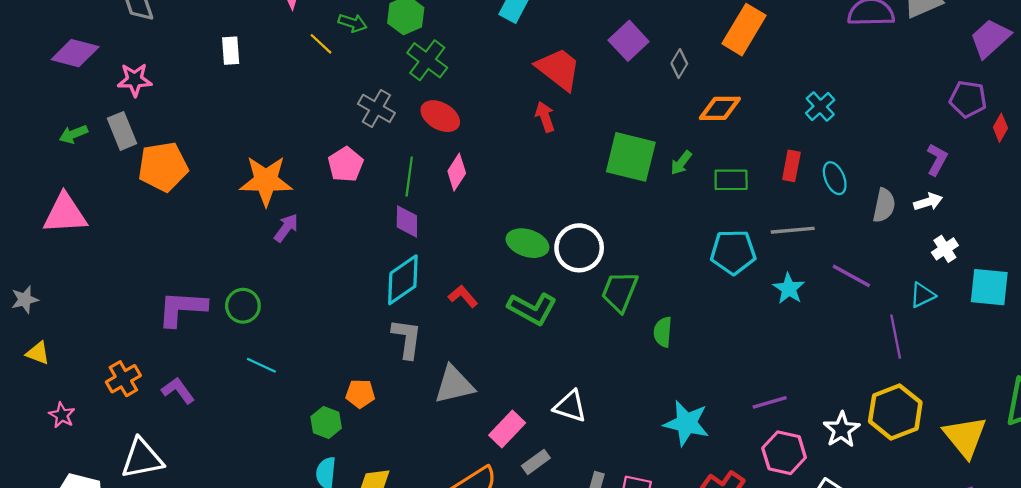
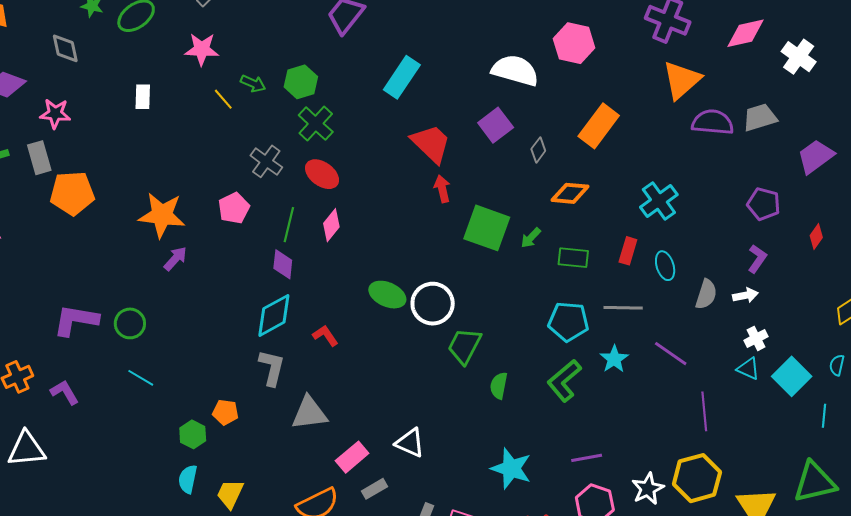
purple pentagon: (968, 99) -> (764, 204), moved
cyan cross: (820, 107) -> (659, 201), size x1.4
red arrow: (545, 117) -> (442, 189), moved
cyan square: (989, 287) -> (792, 376), turned 33
cyan triangle: (922, 295) -> (748, 369), moved, turned 45
green L-shape: (532, 309) -> (564, 381), moved, turned 105

